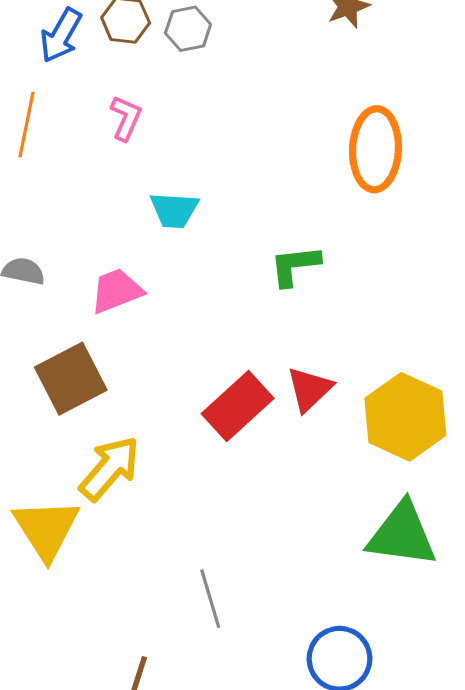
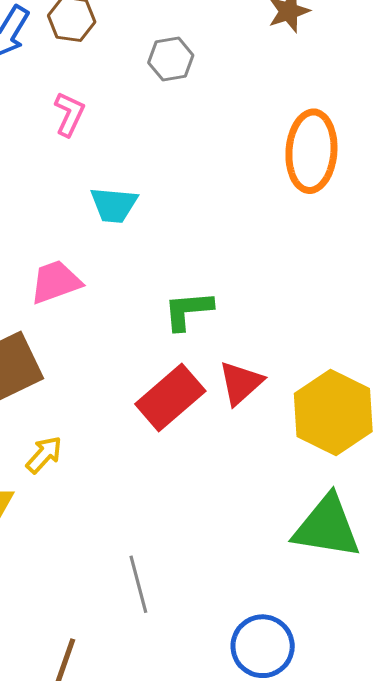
gray hexagon: (188, 29) -> (171, 59), moved
green L-shape: (295, 266) -> (188, 310), moved
yellow arrow: (110, 468) -> (44, 455), size x0.6

